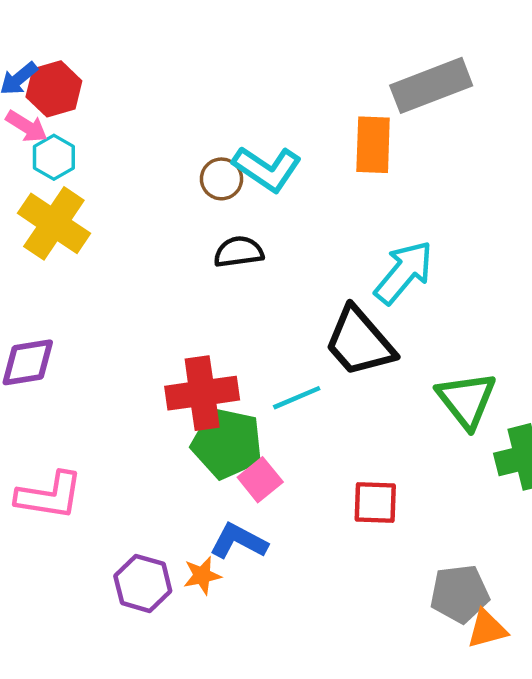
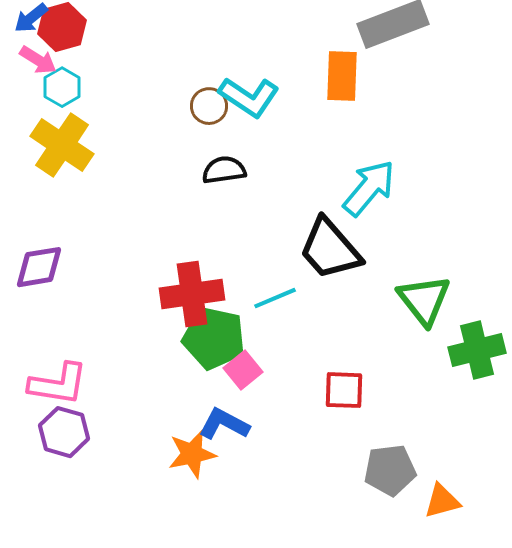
orange star: (202, 575) -> (192, 454), size x1.4
purple hexagon: (143, 583) -> (64, 432), moved
gray pentagon: (460, 594) -> (390, 470), moved

